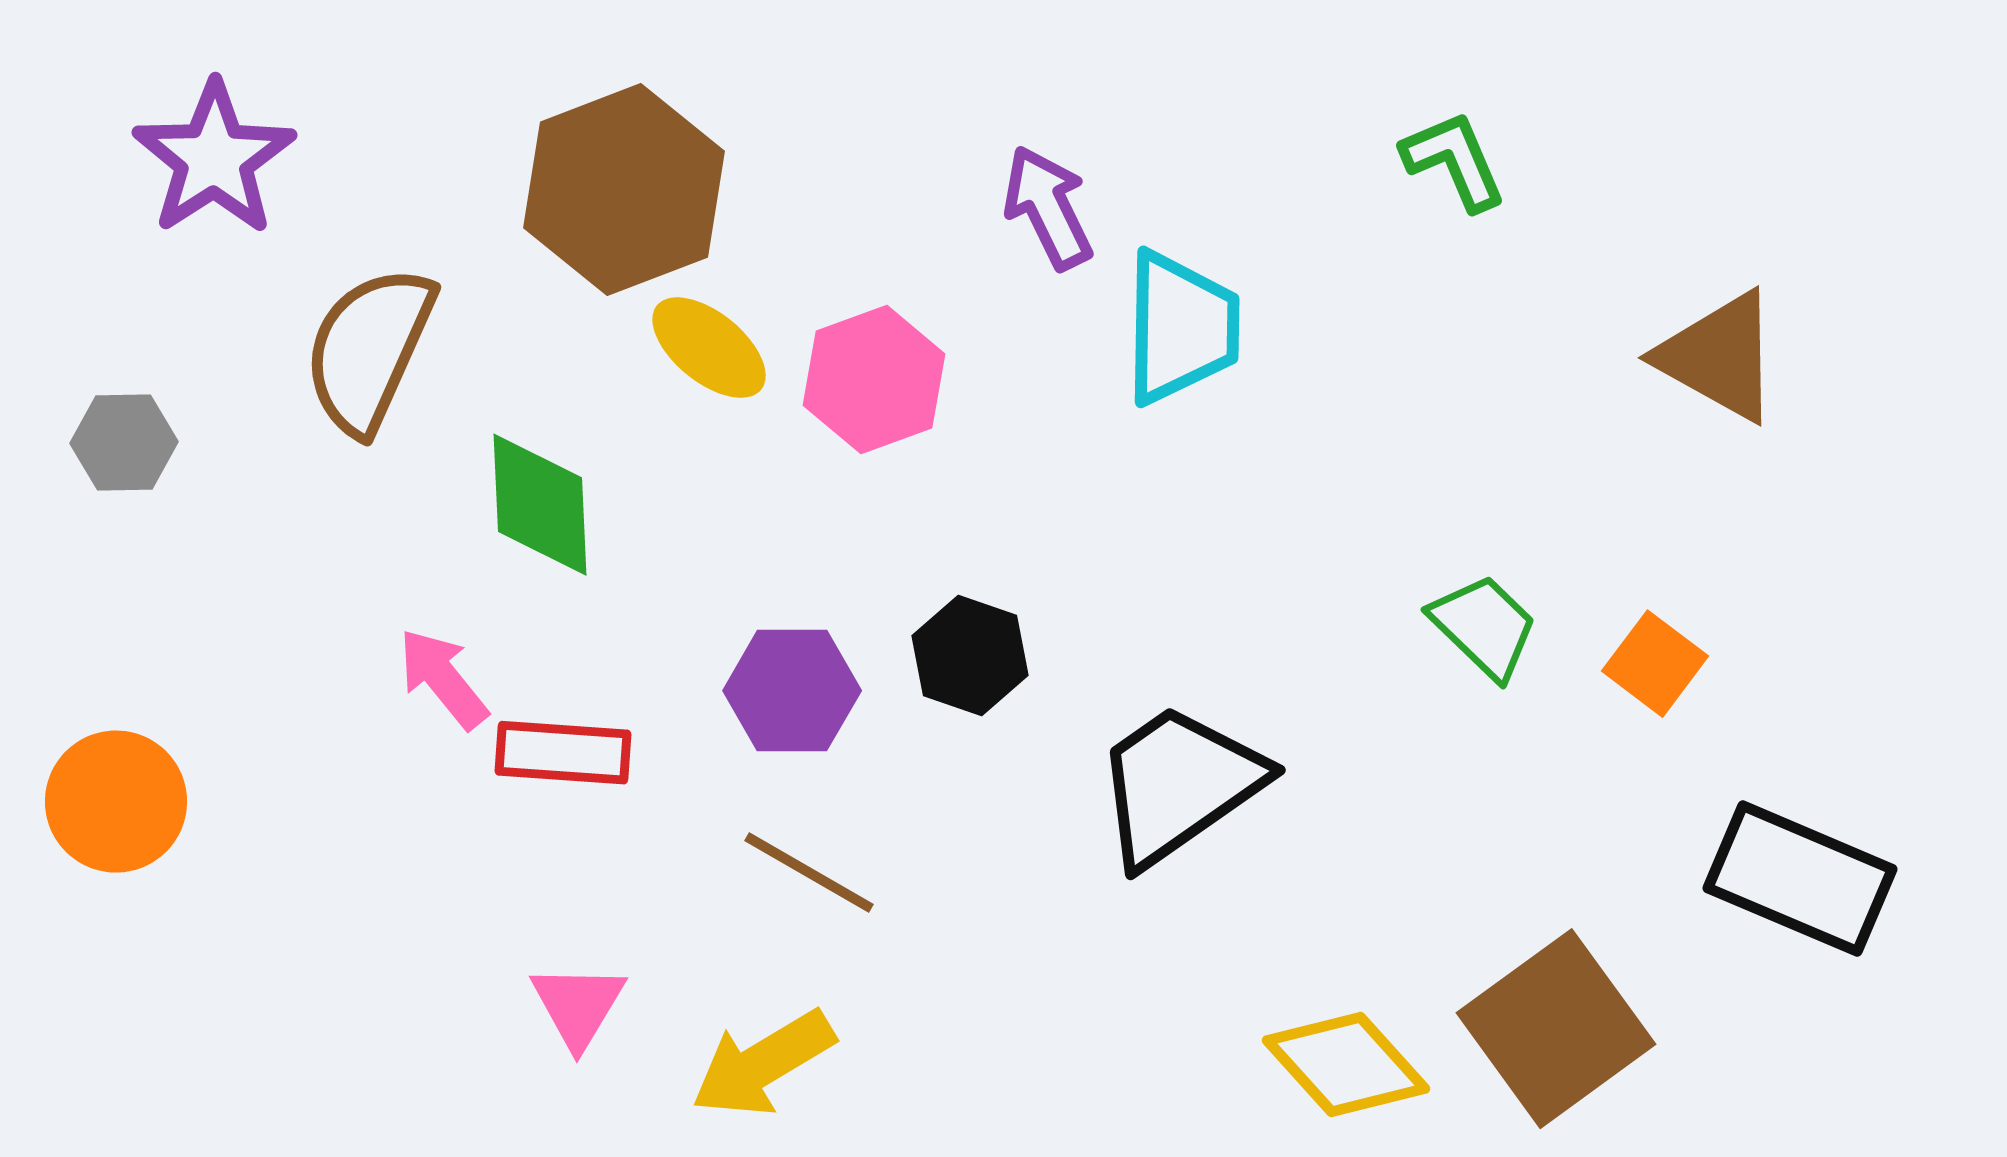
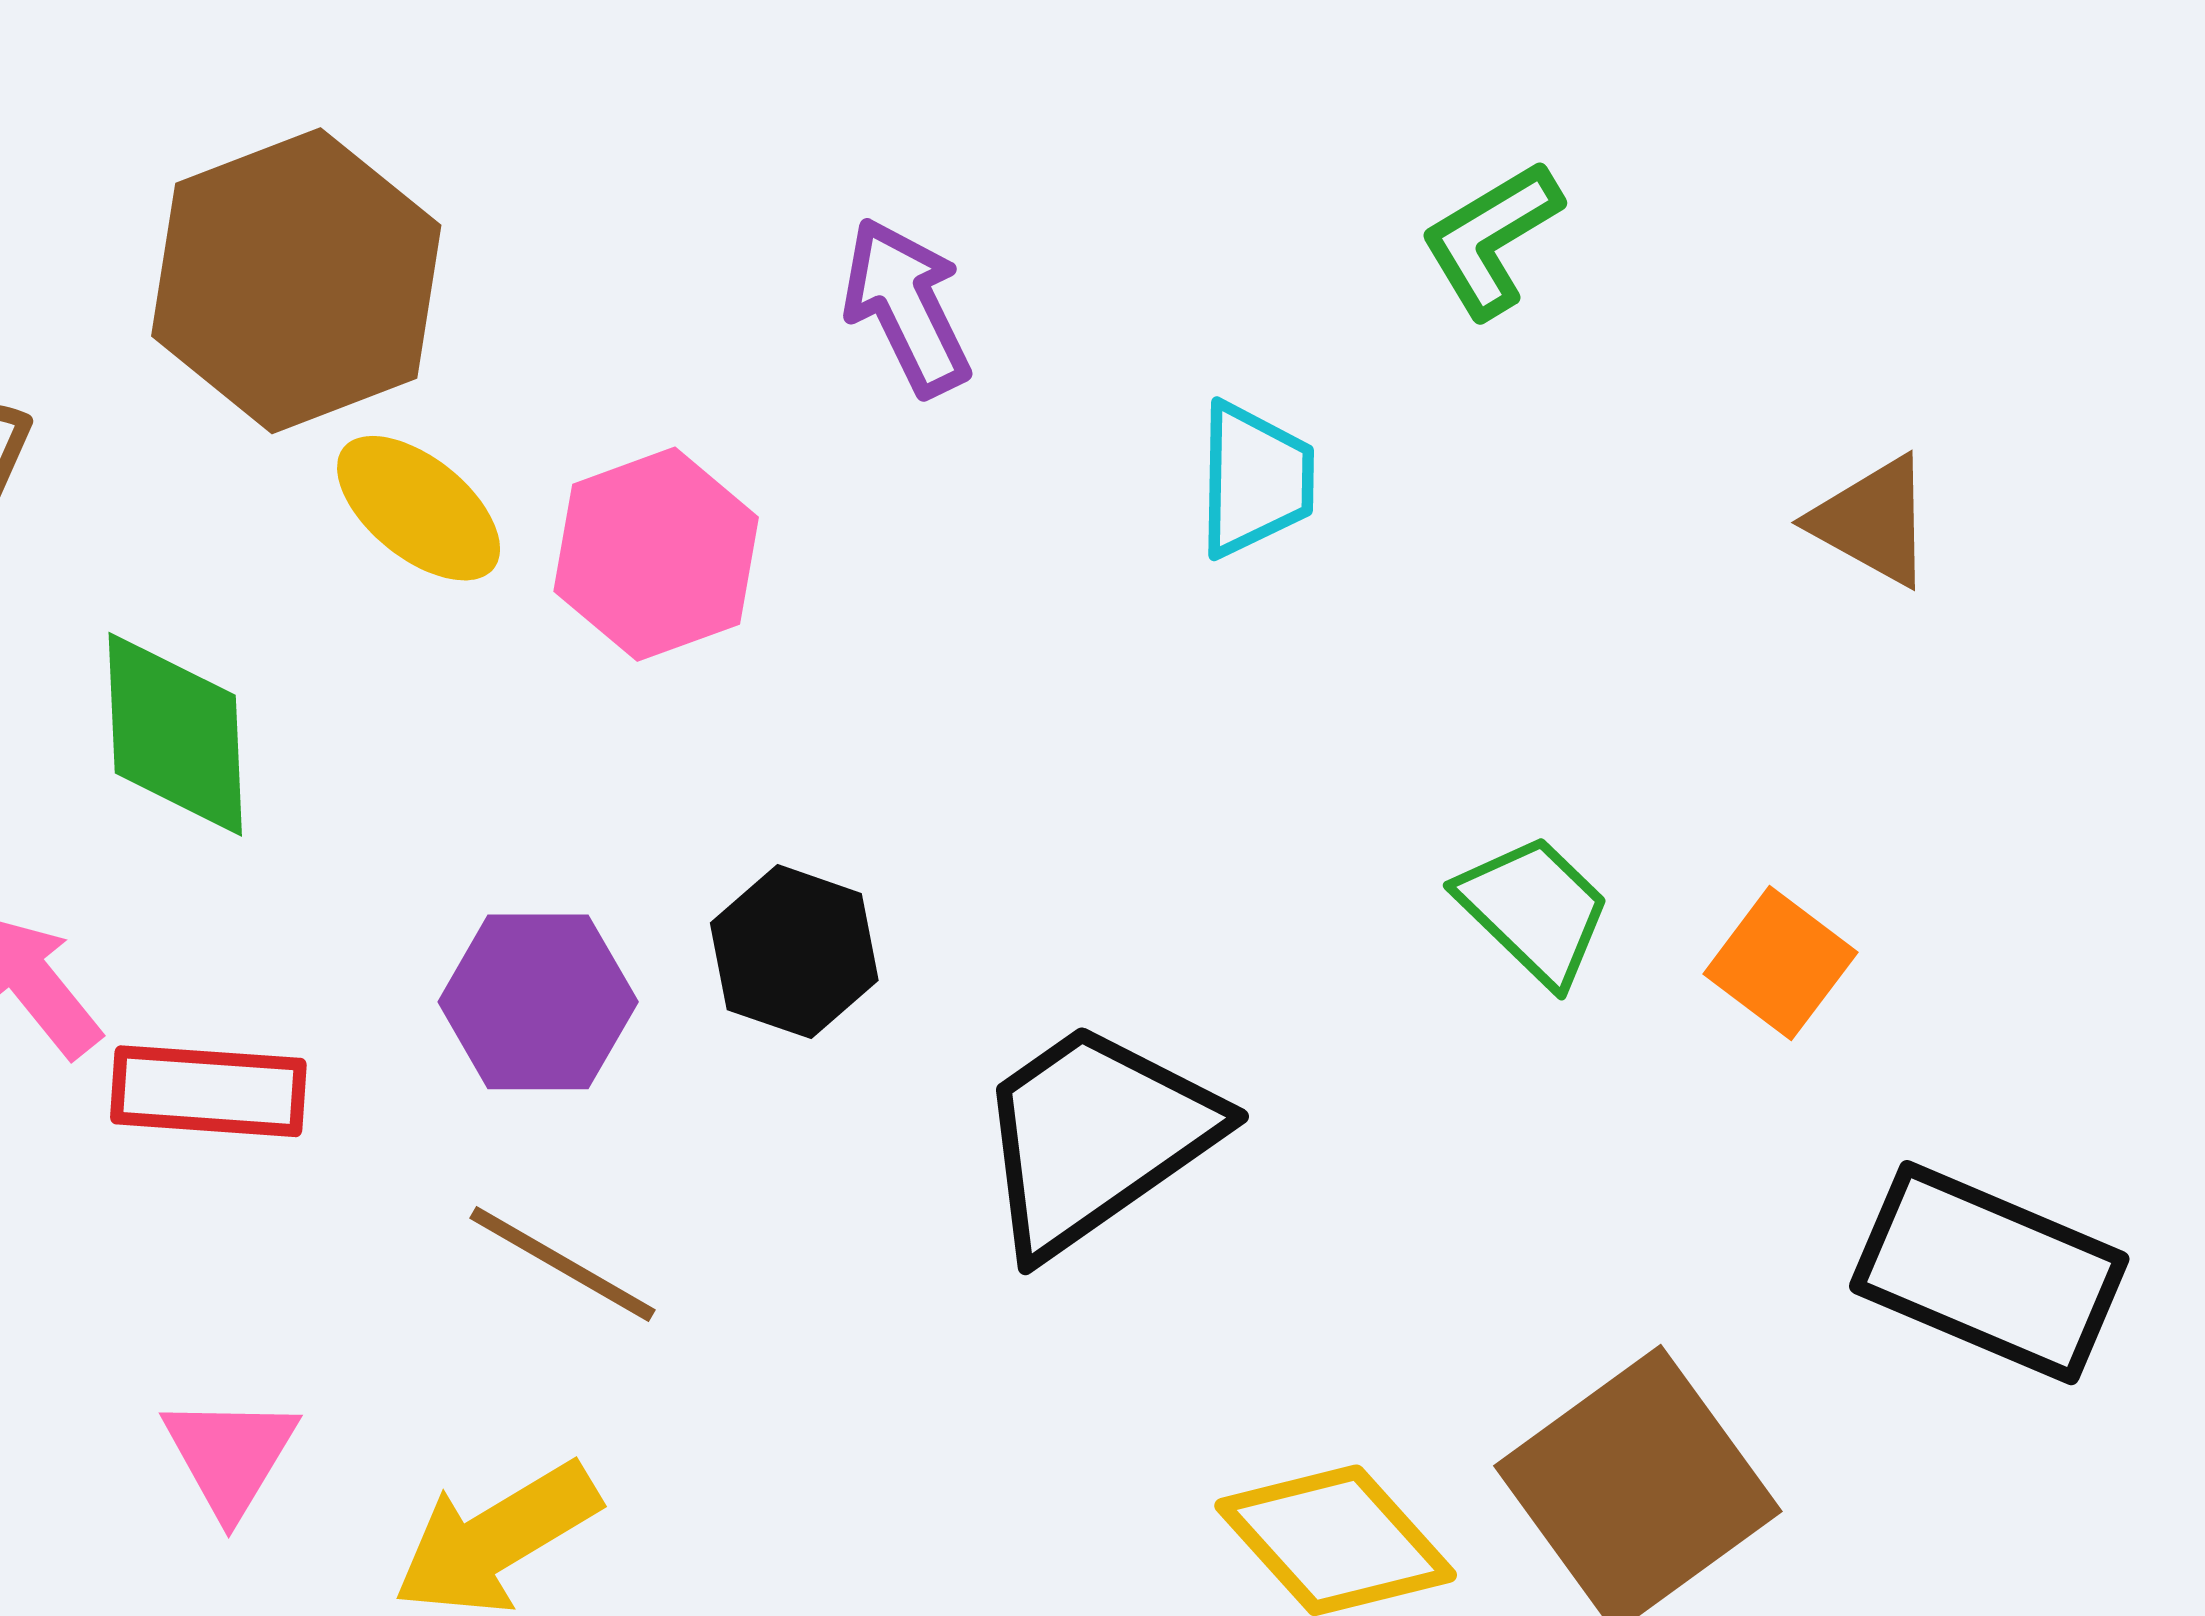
green L-shape: (1454, 161) -> (1491, 239), turned -98
cyan trapezoid: (1181, 328) -> (1255, 479), moved, size x0.7
brown triangle: (1719, 357) -> (1873, 521), size x0.7

